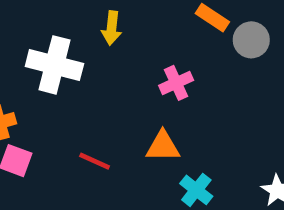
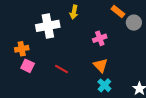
white cross: (54, 65) -> (48, 26), turned -30
orange triangle: (163, 146) -> (101, 65), moved, turned 42

